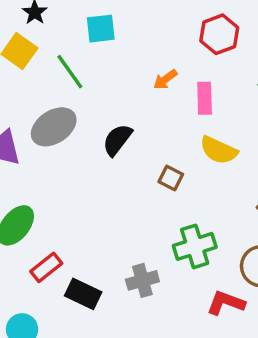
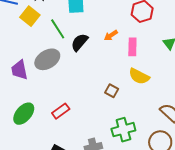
black semicircle: (117, 140) -> (79, 42), moved
red rectangle: (46, 267) -> (61, 111), moved

